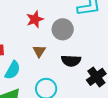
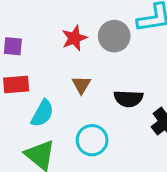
gray circle: (63, 29) -> (114, 36), moved

